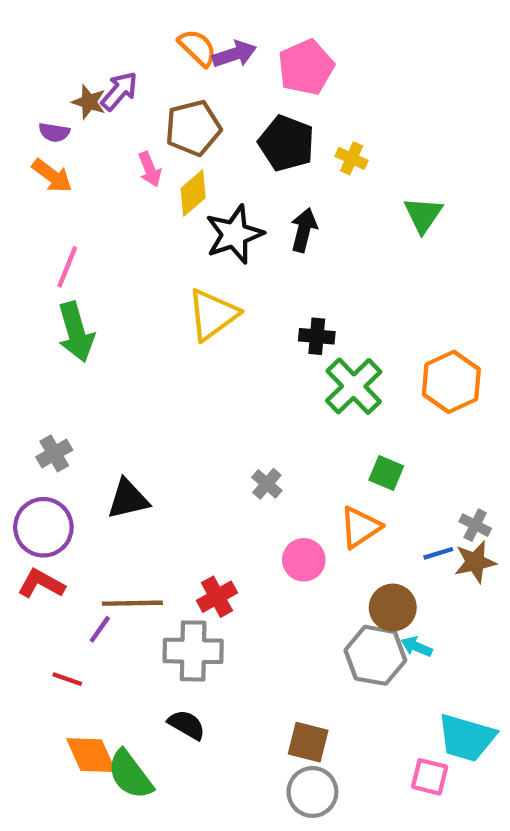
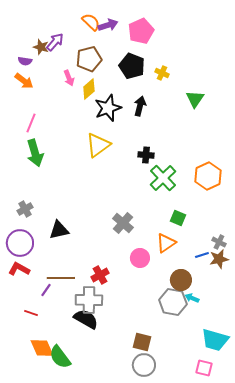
gray cross: (267, 484) -> (123, 223), size x1.5
black semicircle: (187, 725) -> (86, 319), moved, size x1.4
pink square: (430, 777) -> (204, 368), moved

